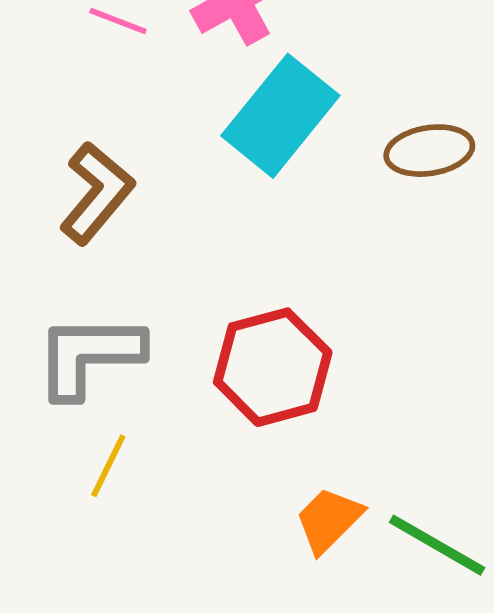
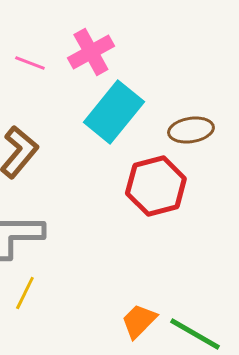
red hexagon: (273, 367) -> (156, 186), moved

